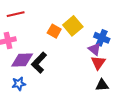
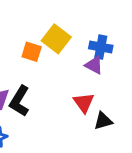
red triangle: (98, 63) -> (84, 103), moved
black triangle: (102, 85) -> (103, 121), moved

